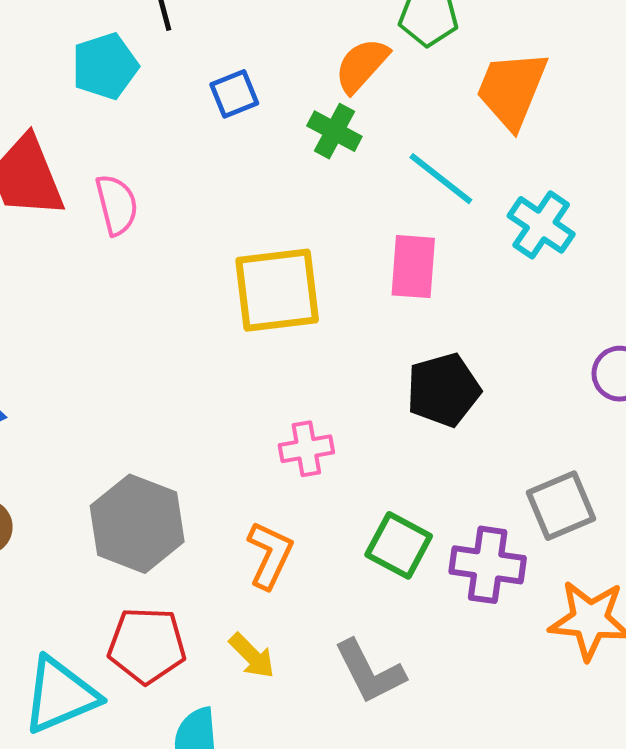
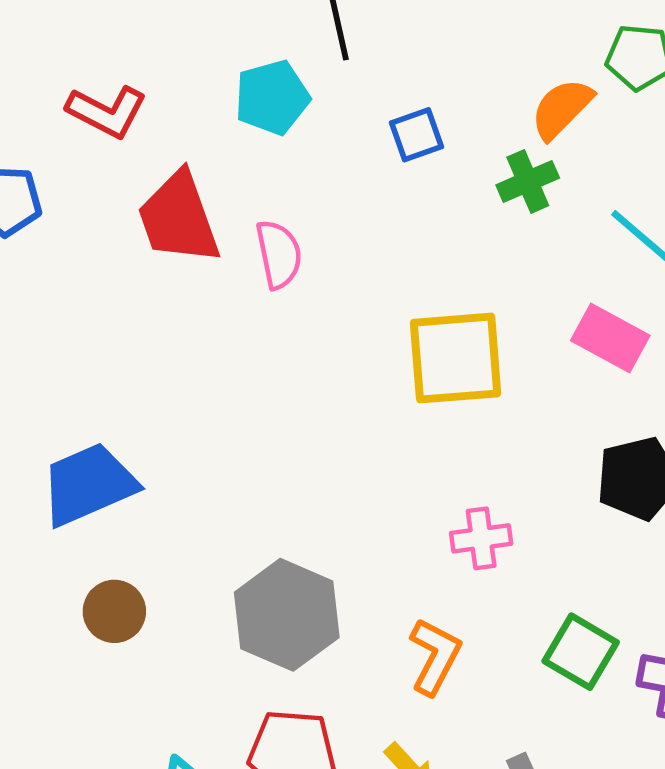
green cross: (334, 131) -> (528, 181), turned 36
pink rectangle: (413, 267) -> (610, 338), turned -68

